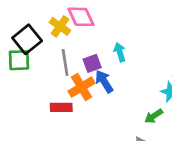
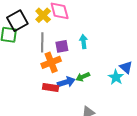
blue arrow: (104, 82) -> (66, 82), moved, turned 96
red rectangle: (61, 107) -> (51, 87), moved
green arrow: (154, 116) -> (83, 77), moved

